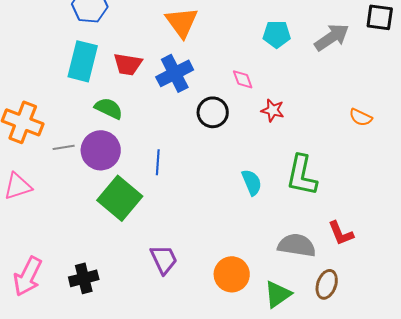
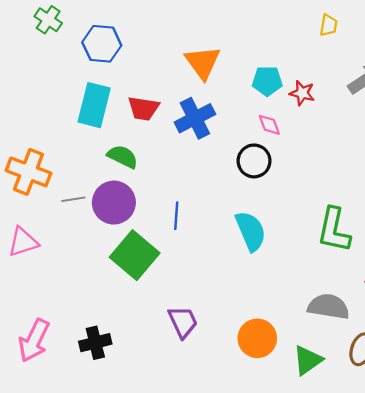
cyan pentagon: (277, 34) -> (267, 81), moved
red star: (273, 110) -> (302, 93), moved
black circle: (213, 112) -> (254, 161), moved
cyan semicircle: (252, 182) -> (251, 231), moved, size x1.4

